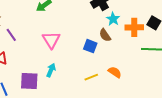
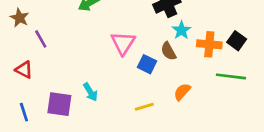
pink triangle: (51, 40) -> (123, 43), moved
cyan arrow: (51, 70) -> (90, 92), turned 120
orange semicircle: (115, 72) -> (182, 92), moved, turned -88

